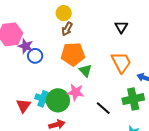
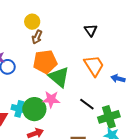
green triangle: (85, 71) -> (59, 77), size x1.6
green cross: (133, 99) -> (109, 117), moved
black line: (103, 108) -> (87, 104), moved

